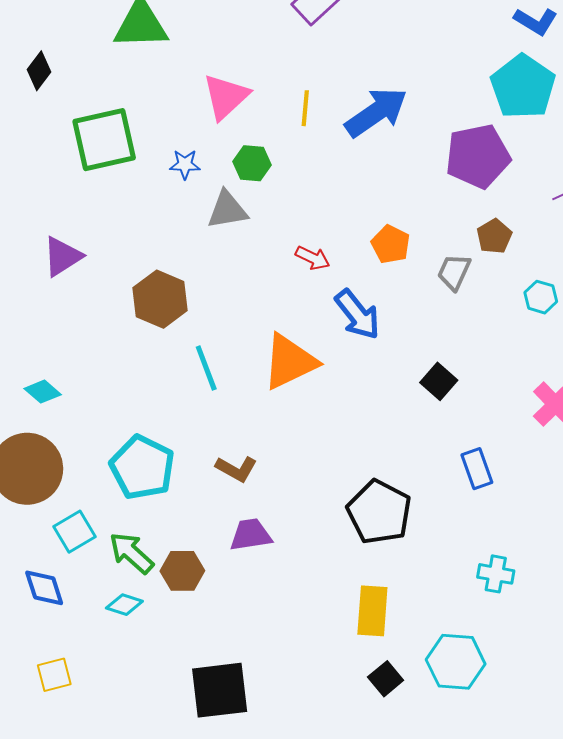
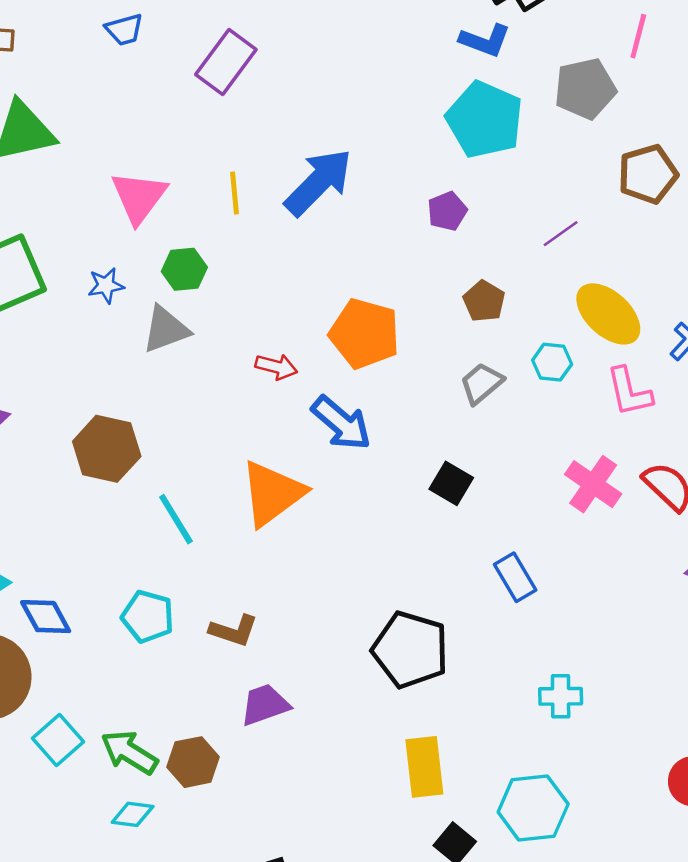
purple pentagon: (478, 156) -> (447, 211), size x0.5
orange pentagon: (391, 244) -> (365, 334), size x1.5
gray trapezoid: (454, 272) -> (482, 383), moved, turned 36
cyan pentagon: (142, 467) -> (148, 617), moved, size x0.7
blue diamond: (44, 588) -> (46, 617), moved

